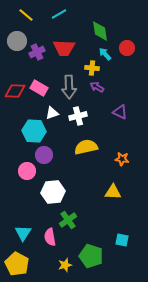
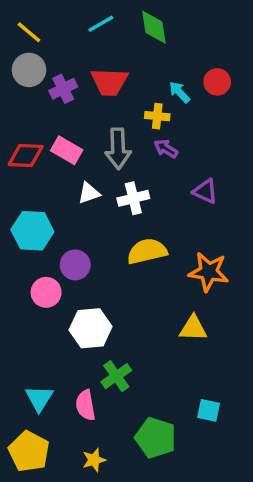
yellow line: (26, 15) -> (29, 32), moved
green diamond: (100, 31) -> (154, 27), moved
cyan hexagon: (34, 131) -> (32, 231), moved
orange star: (122, 159) -> (209, 272), size x1.6
yellow star: (65, 265) -> (94, 460), moved

